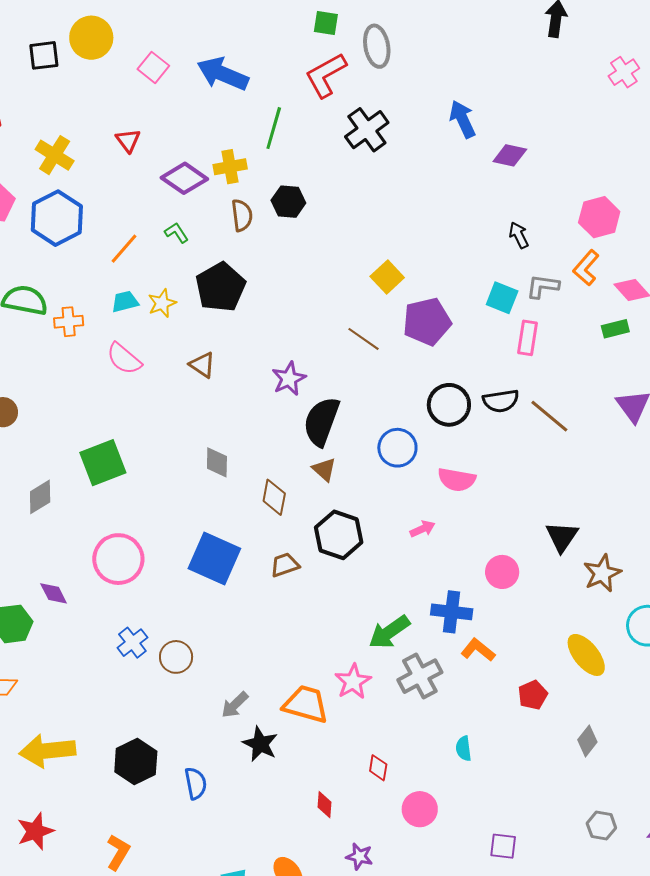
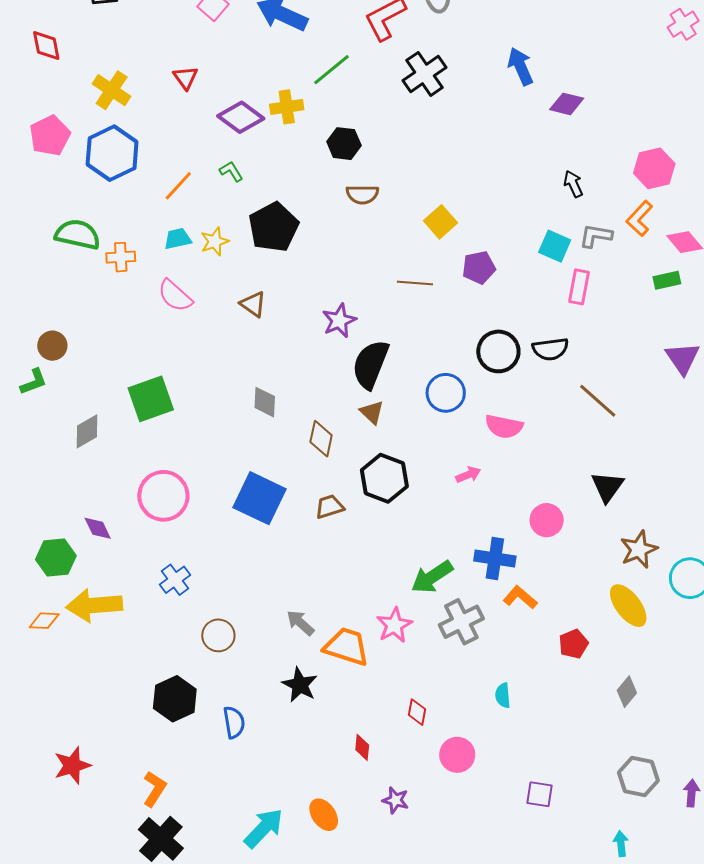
green line: (274, 128) -> (331, 70), turned 33
brown semicircle: (242, 215) -> (362, 194), moved, turned 96
purple pentagon: (427, 322) -> (479, 268), size x0.7
brown line: (363, 339) -> (415, 283), turned -32
brown line: (549, 416) -> (598, 401), moved
brown star: (602, 573) -> (639, 549), moved
brown circle: (176, 657) -> (218, 635), moved
gray arrow: (235, 705) -> (300, 623), moved, turned 84
yellow arrow: (47, 751) -> (94, 605), moved
gray hexagon: (601, 826) -> (638, 776), size x1.4

